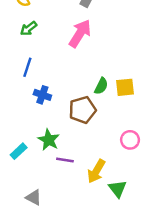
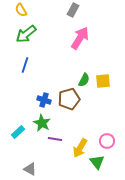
green arrow: (29, 28) -> (26, 34), size x1.5
pink arrow: (80, 33) -> (80, 38), moved
blue cross: (42, 95) -> (44, 100), moved
pink circle: (130, 140) -> (107, 141), moved

